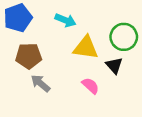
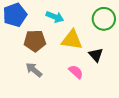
green circle: (124, 37) -> (104, 19), moved
brown pentagon: (29, 56) -> (35, 41), moved

